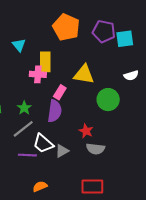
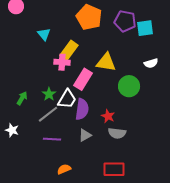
yellow rectangle: (45, 62) -> (69, 50), turned 36
pink rectangle: (60, 92) -> (83, 79), size x1.5
purple semicircle: (55, 111) -> (82, 109), moved
white trapezoid: (43, 144) -> (67, 99), moved, turned -100

